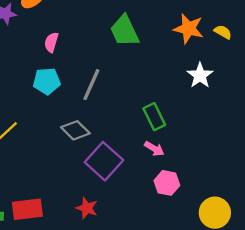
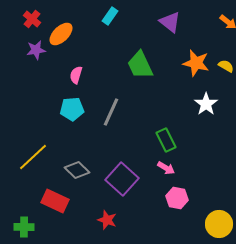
gray diamond: (75, 130) -> (77, 170), moved
red rectangle: (27, 209) -> (55, 201), moved, turned 32

